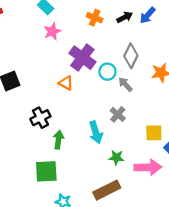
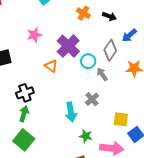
blue arrow: (148, 15) -> (129, 35), moved
black arrow: (125, 17) -> (109, 16), turned 40
pink star: (52, 31) -> (34, 35), moved
green arrow: (58, 140) -> (24, 114), moved
green square: (46, 171) -> (24, 140), turned 35

